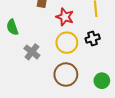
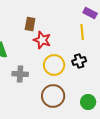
red star: (65, 17) -> (42, 40), moved
gray cross: (32, 52) -> (20, 74), turned -35

